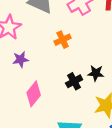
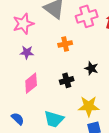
black star: (96, 73) -> (91, 68), moved

